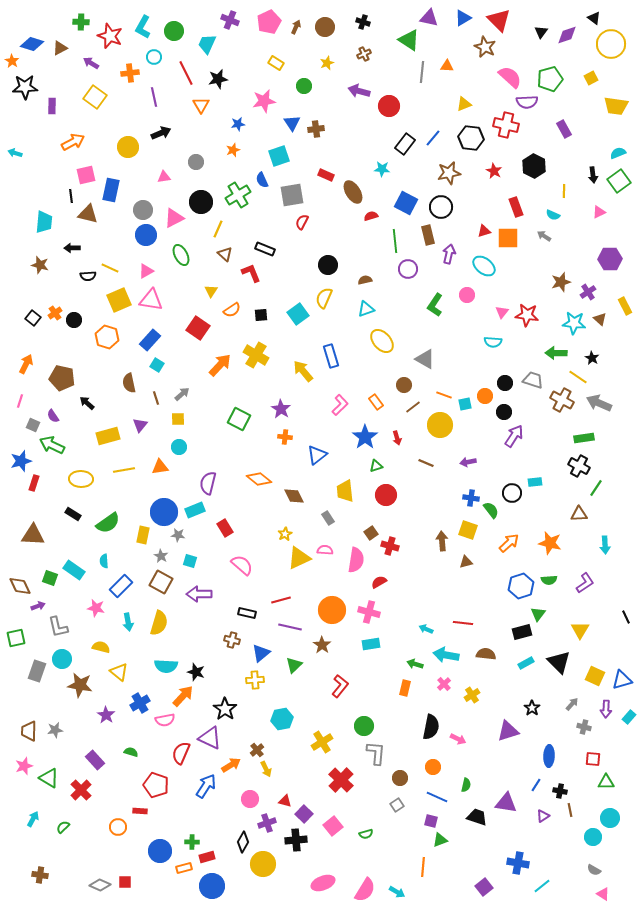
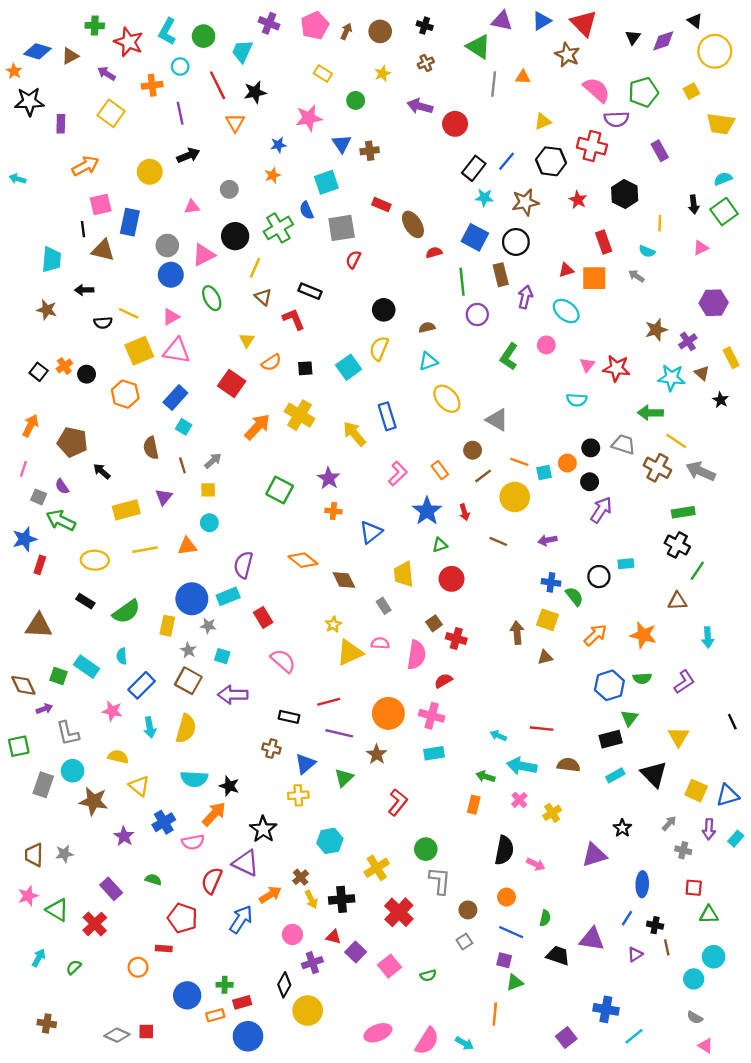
cyan star: (382, 169) -> (484, 198), moved
black star: (592, 358) -> (721, 400), moved
black cross: (296, 840) -> (342, 899), moved

